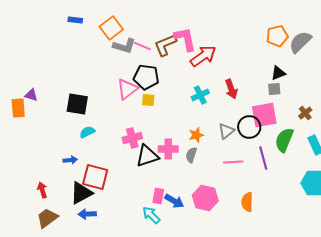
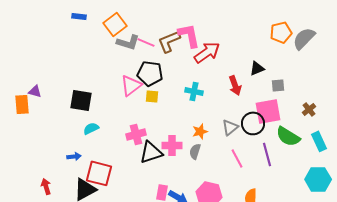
black triangle: (278, 73) -> (257, 68), moved
cyan cross: (200, 95) -> (194, 91), moved, turned 36
green semicircle: (284, 140) -> (288, 136), turned -80
pink line: (233, 162) -> (237, 158), turned 66

